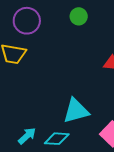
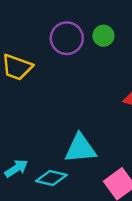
purple circle: (27, 21) -> (67, 38), moved

